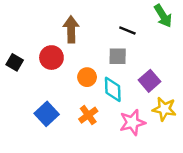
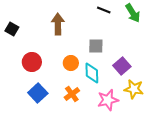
black line: (127, 31) -> (104, 10), moved
red circle: (51, 58) -> (32, 62), moved
black square: (15, 62) -> (12, 29), moved

